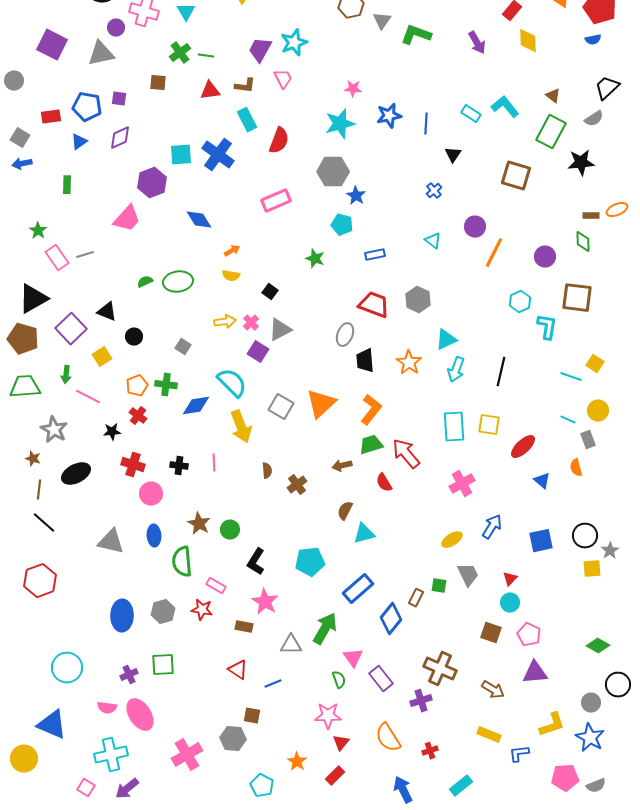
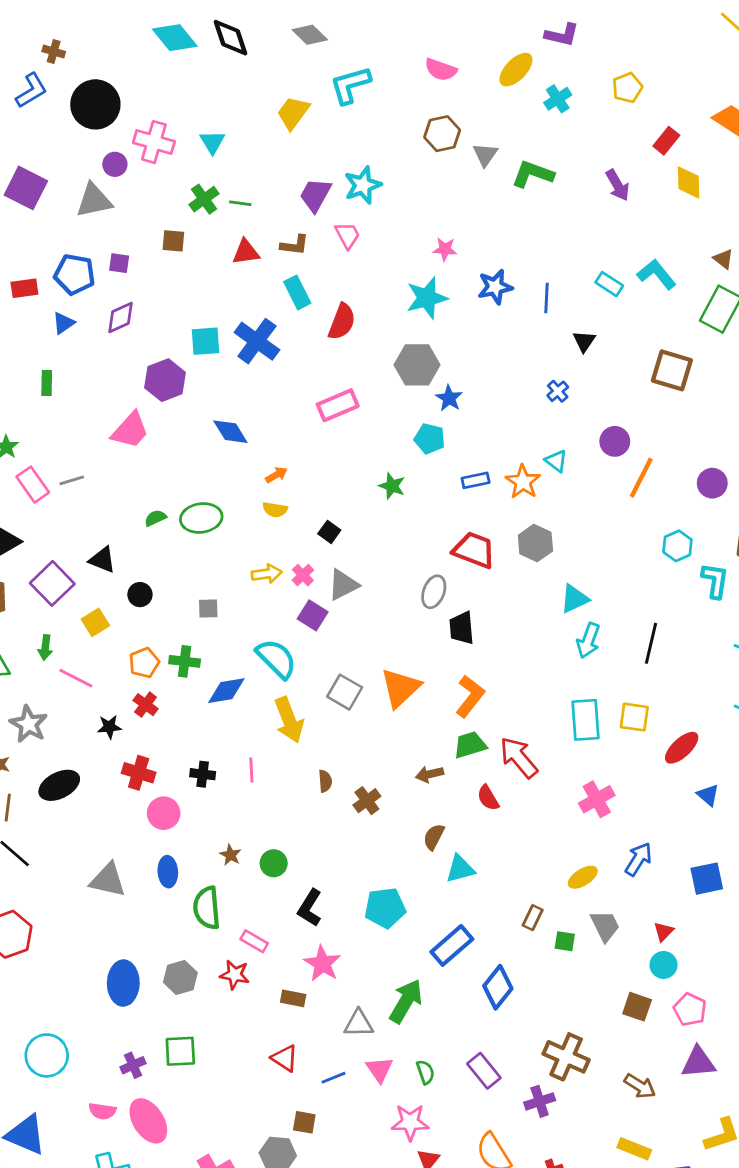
gray square: (183, 347) -> (208, 608), turned -35
orange star: (409, 363) -> (523, 482), moved
brown star: (199, 524) -> (230, 855), size x0.7
brown rectangle: (416, 598) -> (533, 918), moved
pink triangle: (353, 658) -> (379, 1069), moved

